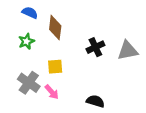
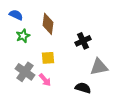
blue semicircle: (30, 13) -> (16, 15), moved
gray triangle: (128, 51) -> (99, 67), moved

